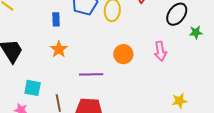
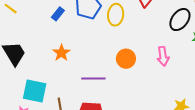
blue rectangle: (56, 19) -> (58, 14), moved, turned 40
cyan square: (33, 88) -> (35, 91), size x1.4

